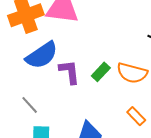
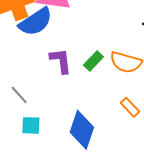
blue semicircle: (42, 55) -> (36, 22), moved

